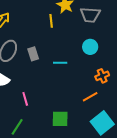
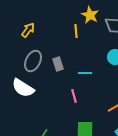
pink line: (25, 99) -> (74, 96), moved

